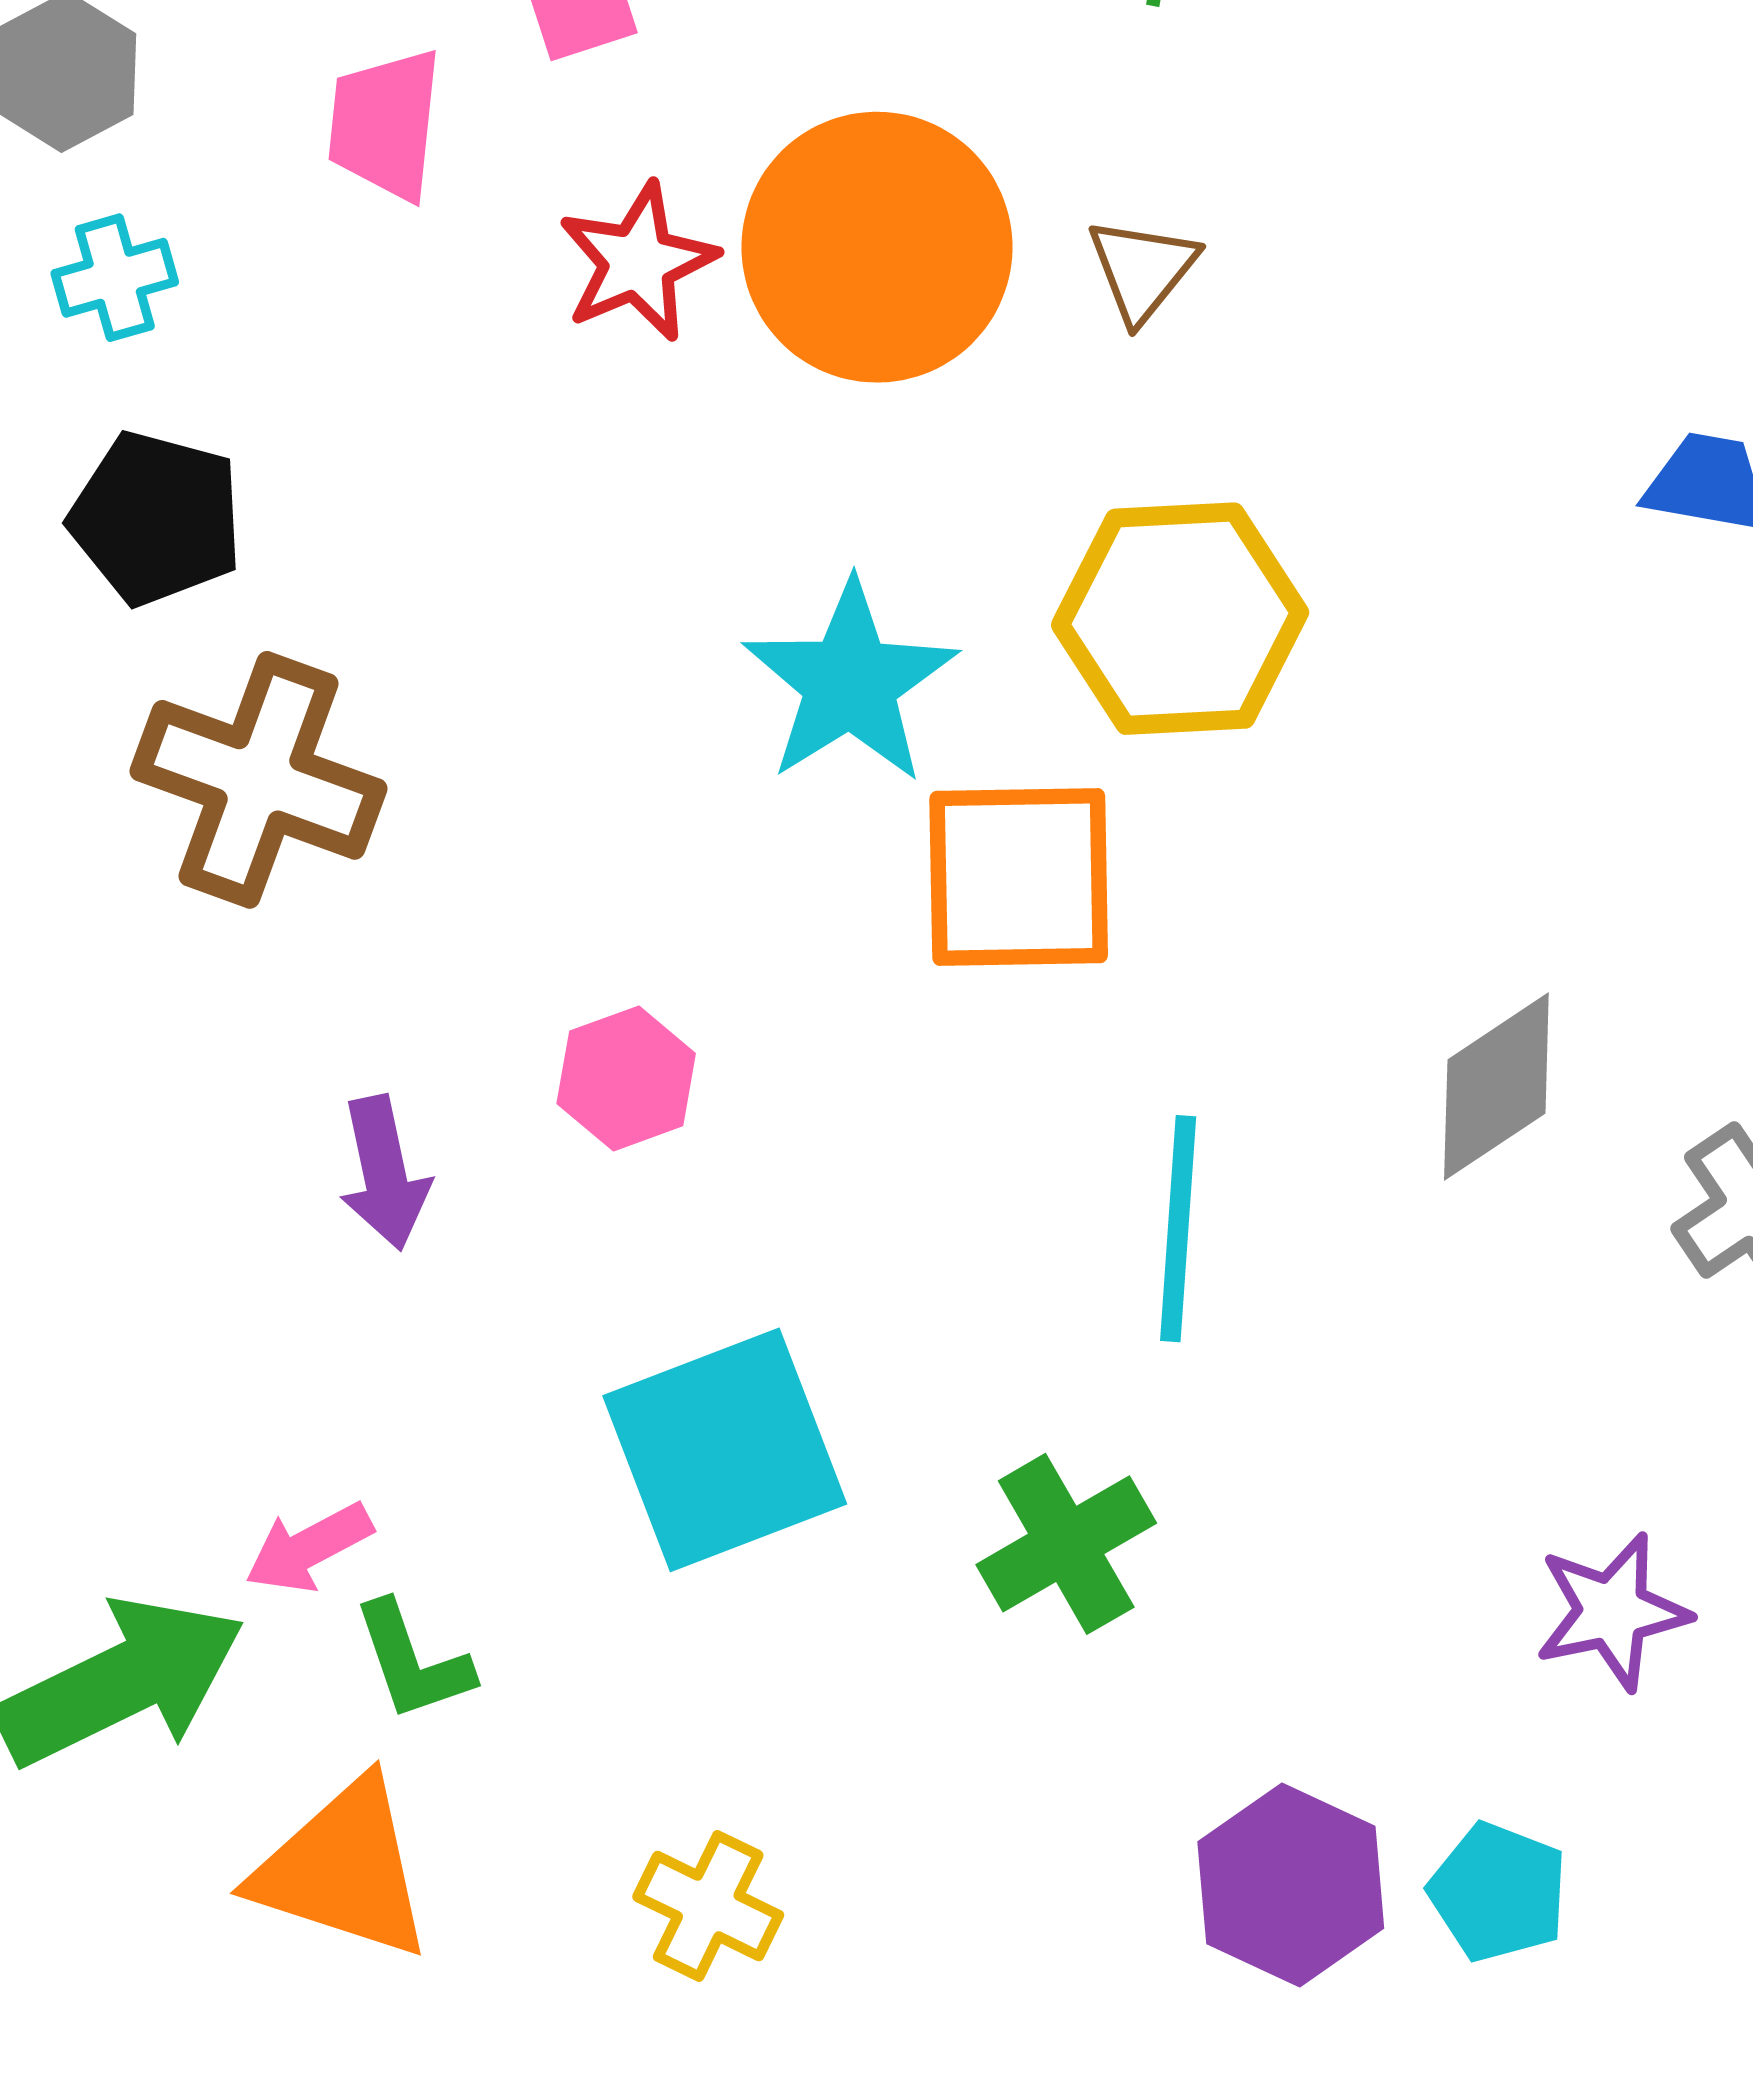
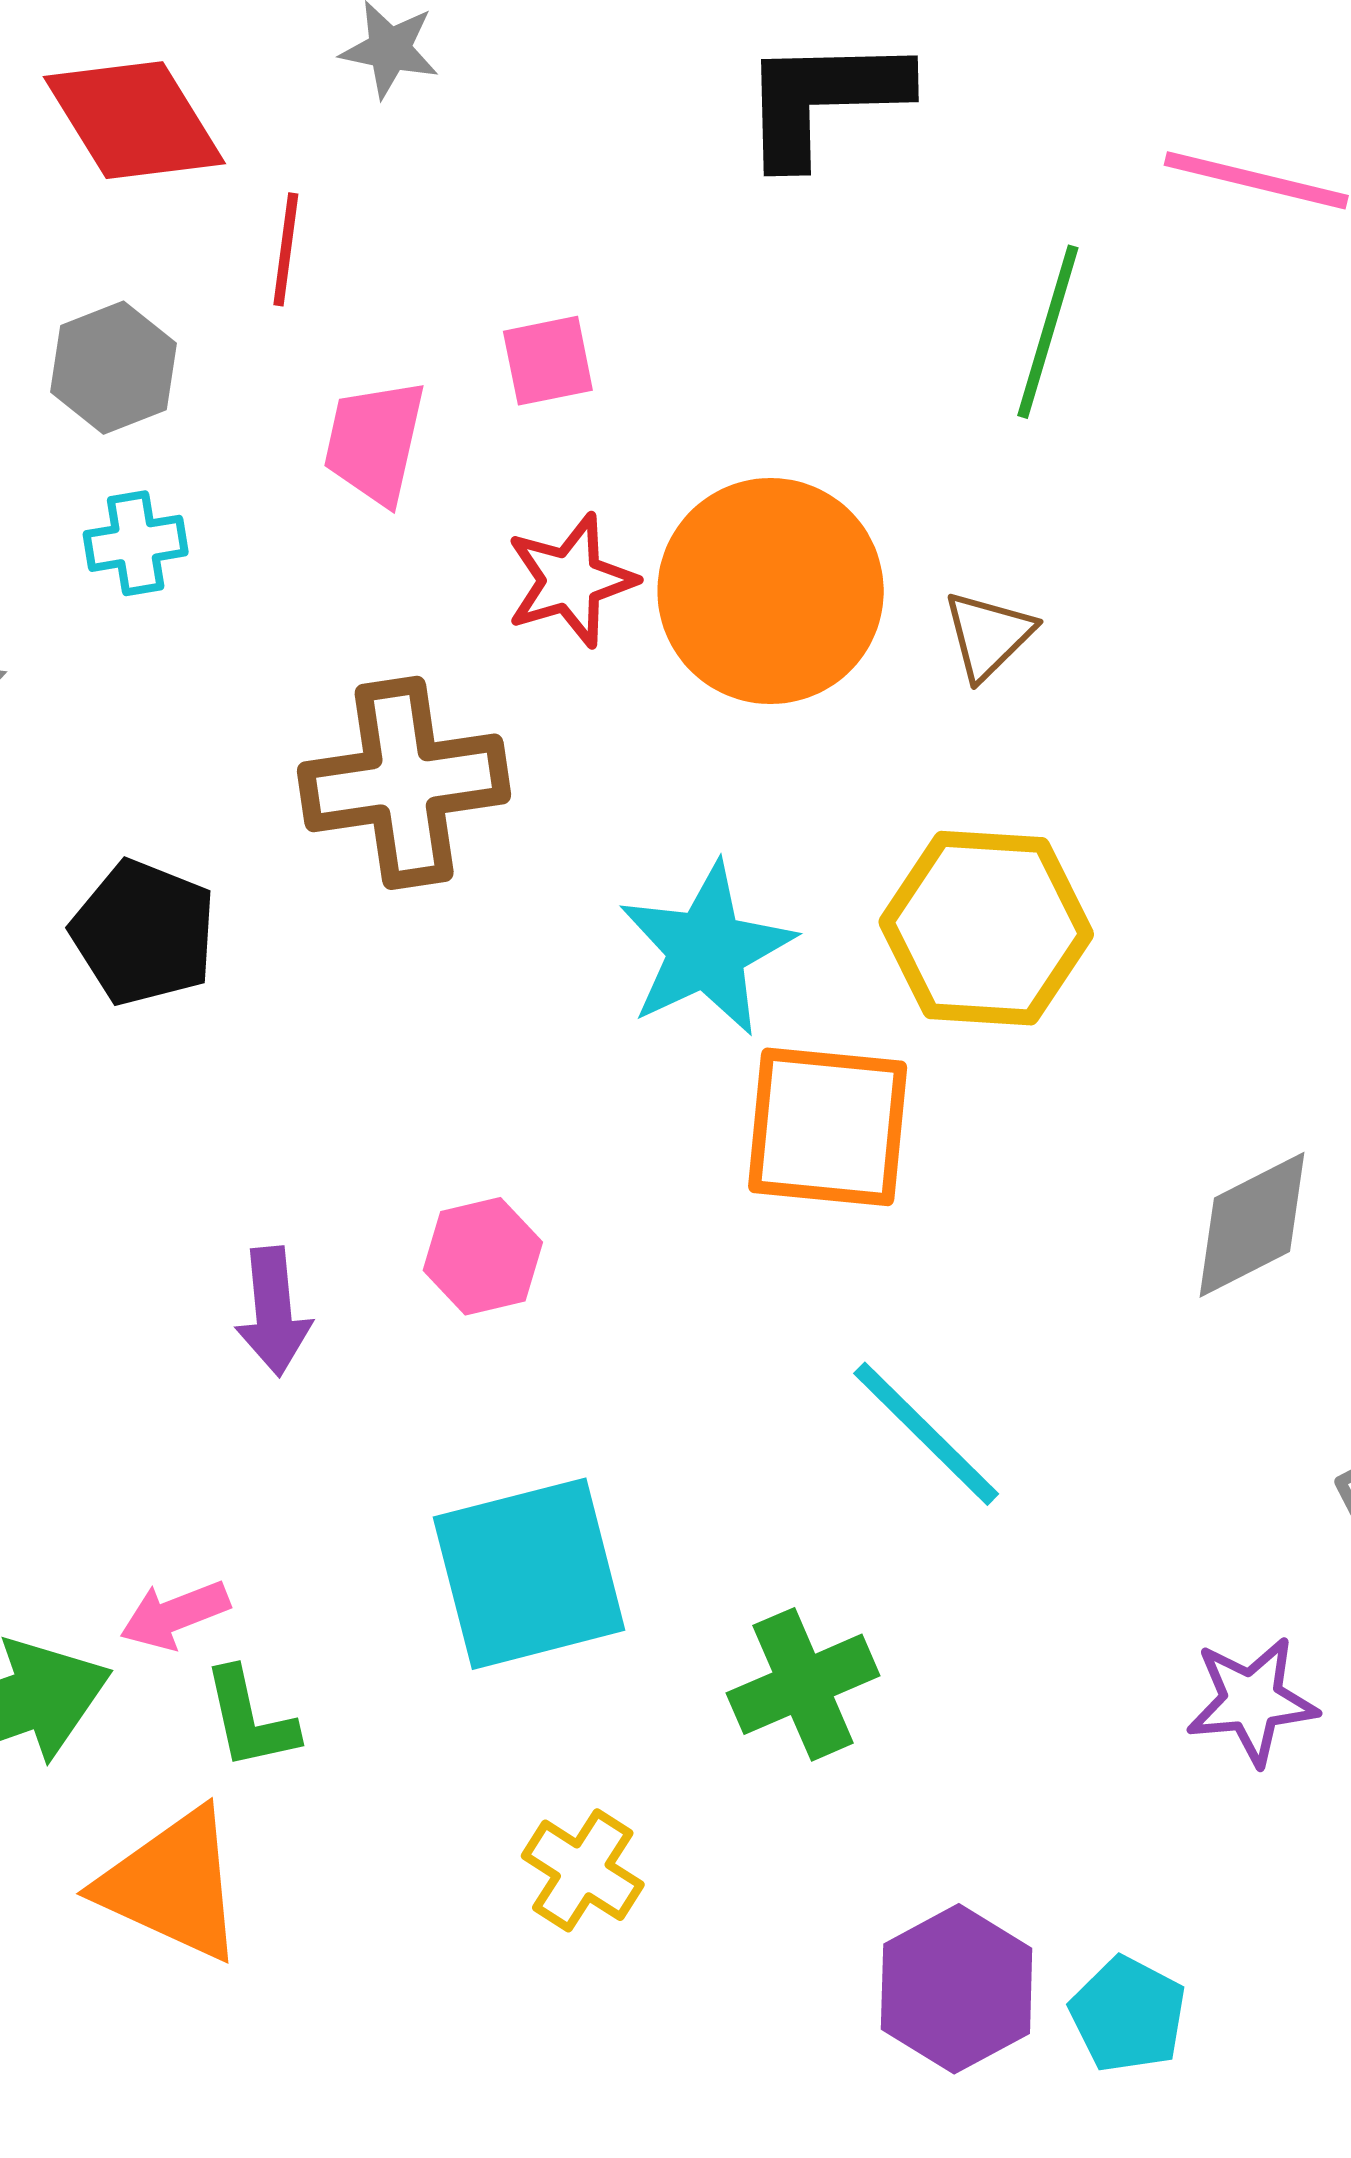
black pentagon: (156, 518) -> (144, 933), moved
brown cross: (258, 780) -> (404, 783), moved, turned -35
gray diamond: (1496, 1087) -> (1252, 1225), moved
cyan line: (1178, 1229) -> (926, 1434), turned -56
purple star: (1612, 1612) -> (1252, 1701), moved
yellow cross: (708, 1906) -> (583, 1870), moved

